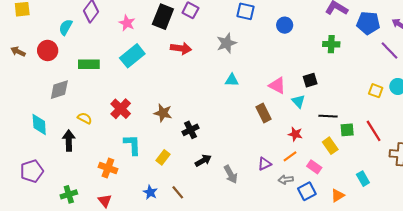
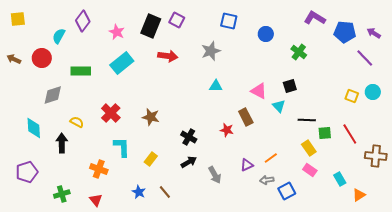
green cross: (331, 44) -> (299, 52), moved, turned 35
black cross: (190, 130) -> (189, 137), moved, turned -35
red star: (295, 134) -> (227, 130), moved
pink rectangle: (314, 167) -> (310, 170), moved
orange triangle: (338, 195) -> (359, 195), moved

